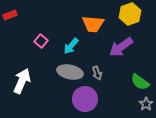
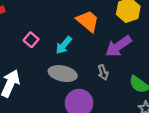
orange trapezoid: (93, 24) -> (88, 21), turned -145
gray arrow: (97, 73) -> (103, 72), moved

